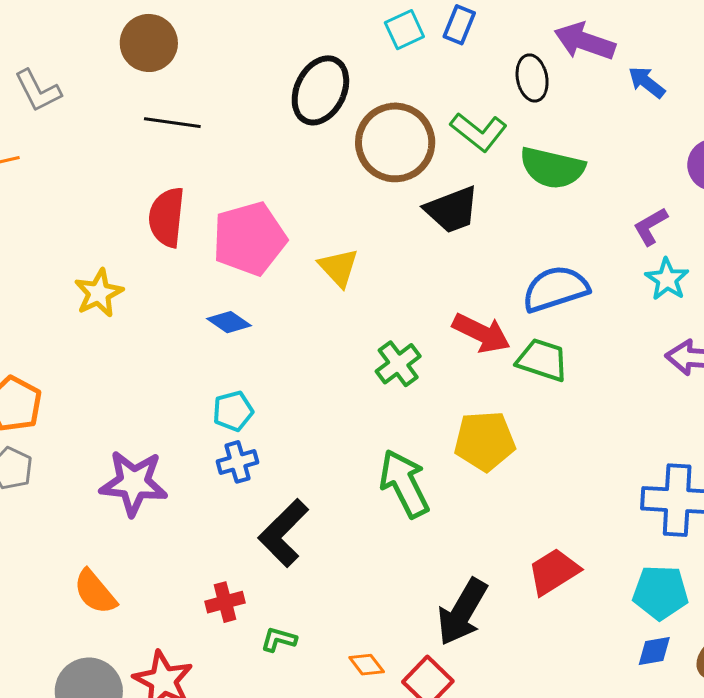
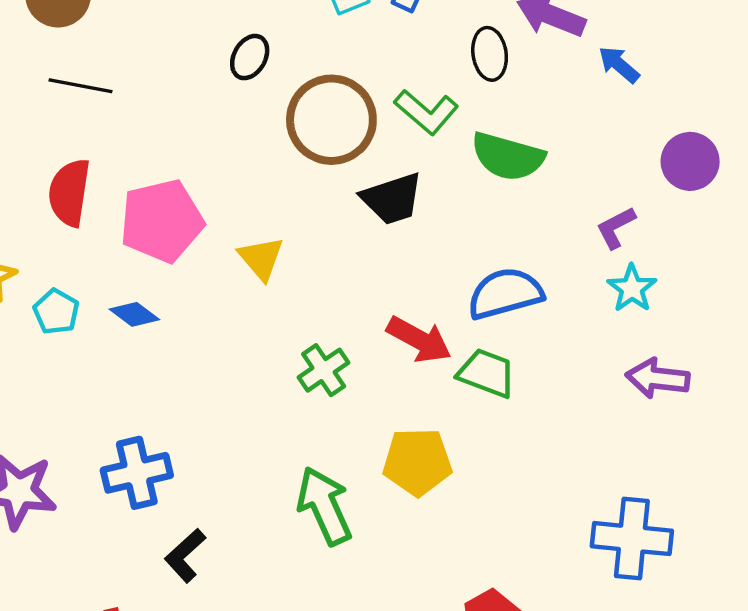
black ellipse: (320, 90) -> (250, 57), size x0.6
cyan pentagon: (233, 411) -> (56, 312), moved, turned -30
blue cross: (237, 462) -> (137, 473), size x1.5
black L-shape: (283, 533) -> (185, 555), size x0.7

